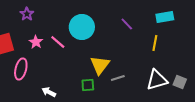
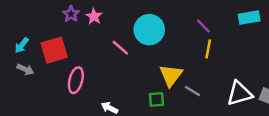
purple star: (27, 14) -> (71, 14), moved
pink star: (36, 42) -> (94, 16), moved
yellow line: (155, 43) -> (208, 49), moved
gray line: (118, 78) -> (193, 91), turned 48

